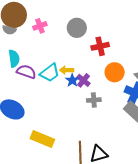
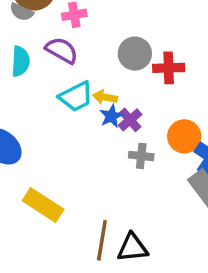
gray circle: (77, 28) -> (135, 54), moved
purple semicircle: (26, 72) -> (62, 50), moved
orange circle: (115, 72) -> (184, 136), moved

